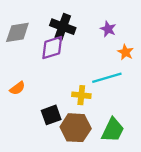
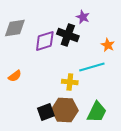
black cross: (63, 27) -> (68, 35), moved
purple star: (108, 29) -> (83, 17), moved
black square: (51, 115) -> (46, 112), moved

